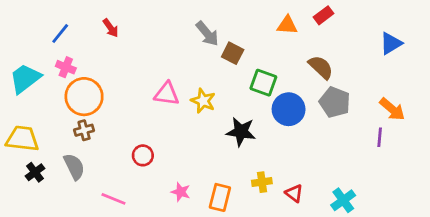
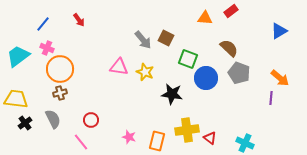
gray arrow: (207, 34) -> (143, 40), moved
red circle: (143, 155) -> (91, 120), moved
yellow cross: (262, 182) -> (187, 130), size x1.6
pink line: (113, 199) -> (81, 142), turned 30
cyan cross: (343, 200) -> (245, 143), turned -30

